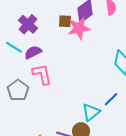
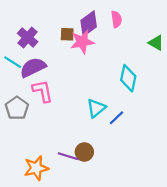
purple semicircle: (33, 52) -> (33, 67), size x1.4
cyan triangle: (91, 112) -> (96, 108), moved

